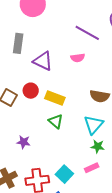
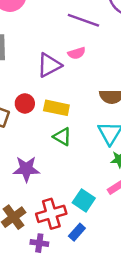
purple triangle: (43, 61) -> (49, 65), moved, turned -45
purple star: (23, 142) -> (26, 169), size x1.5

